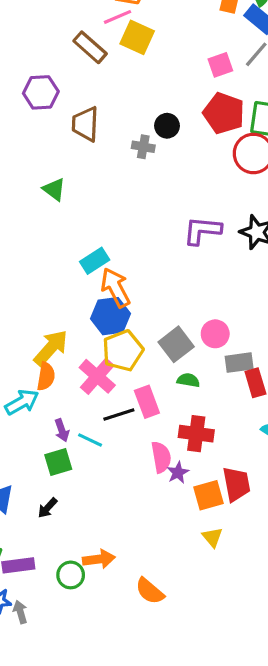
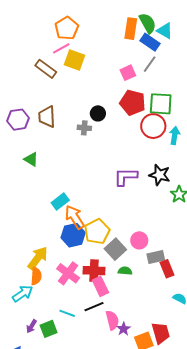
purple hexagon: (41, 92) -> (18, 120), moved
yellow pentagon: (123, 351) -> (97, 232), moved
black line: (119, 414) -> (94, 307), moved
purple arrow: (62, 430) -> (31, 326), moved, turned 56
red cross: (196, 434) -> (94, 271), moved

